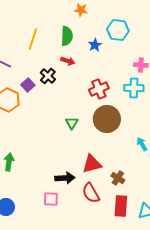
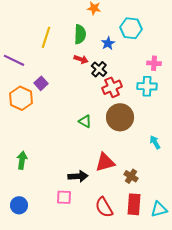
black cross: (48, 76) -> (99, 69), moved
green triangle: (72, 123) -> (85, 121), turned -32
red semicircle: (91, 193) -> (104, 207), moved

